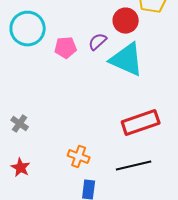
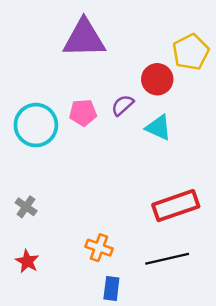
cyan circle: (28, 29) -> (36, 125), moved
cyan triangle: (127, 60) -> (158, 128), size x0.6

